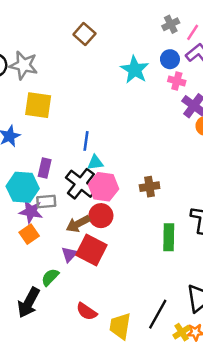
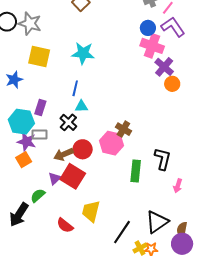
cyan star: (135, 70) -> (83, 53), moved, turned -30
pink cross: (177, 81) -> (152, 46), size x1.6
black cross: (81, 184) -> (68, 122), size x0.7
pink hexagon: (103, 187) -> (112, 143), moved
brown cross: (150, 187) -> (123, 129), turned 35
yellow trapezoid: (120, 326) -> (91, 211), moved

